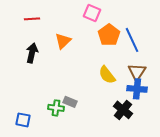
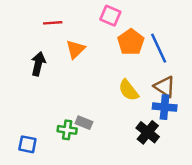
red line: (32, 19) -> (53, 23), moved
brown triangle: (137, 72) -> (165, 87), turned -30

